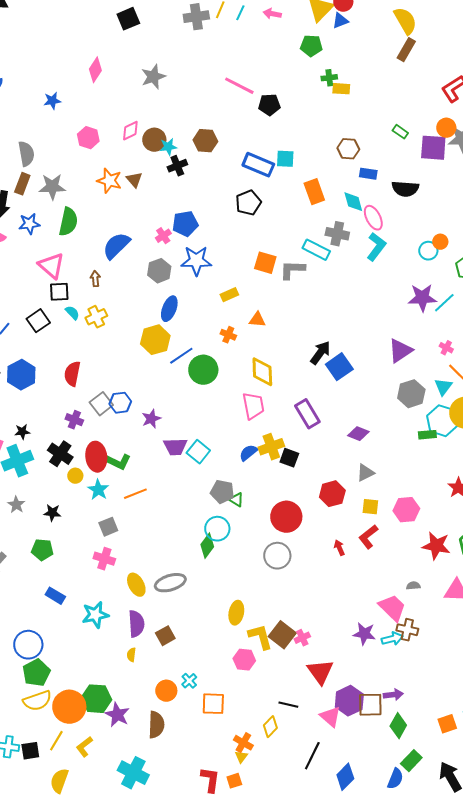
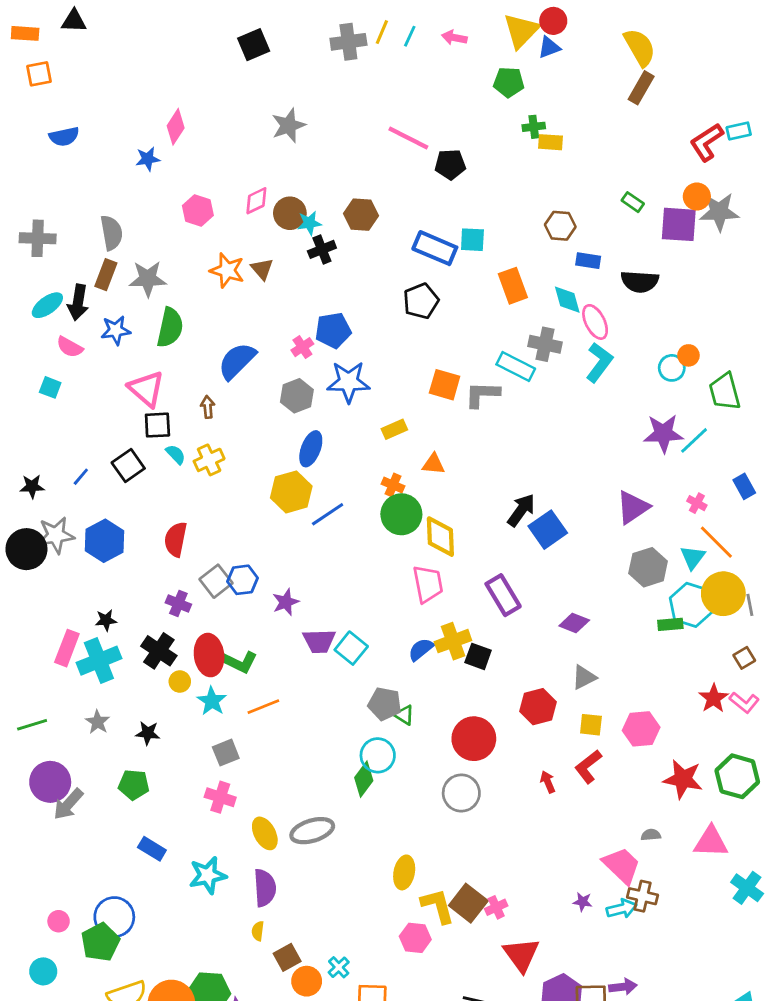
pink diamond: (95, 70) -> (176, 127), moved
green circle: (203, 370) -> (401, 514), moved
purple star: (364, 634) -> (583, 902), size x0.6
brown square: (165, 636) -> (287, 957), moved
green pentagon: (36, 673) -> (100, 942), moved

